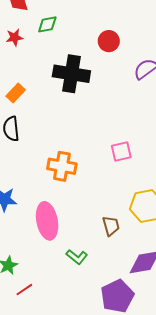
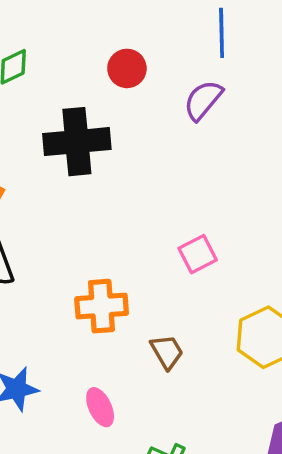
pink ellipse: (47, 221) -> (100, 407), size x0.6
brown trapezoid: (111, 226) -> (167, 352), moved

